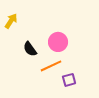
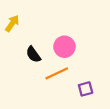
purple square: (69, 80) -> (86, 89), moved

